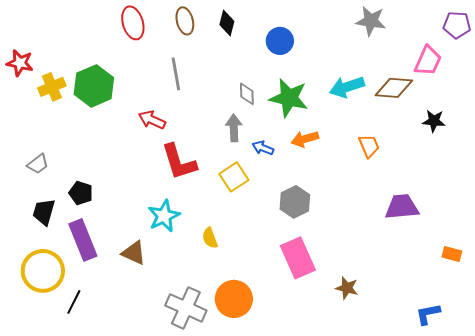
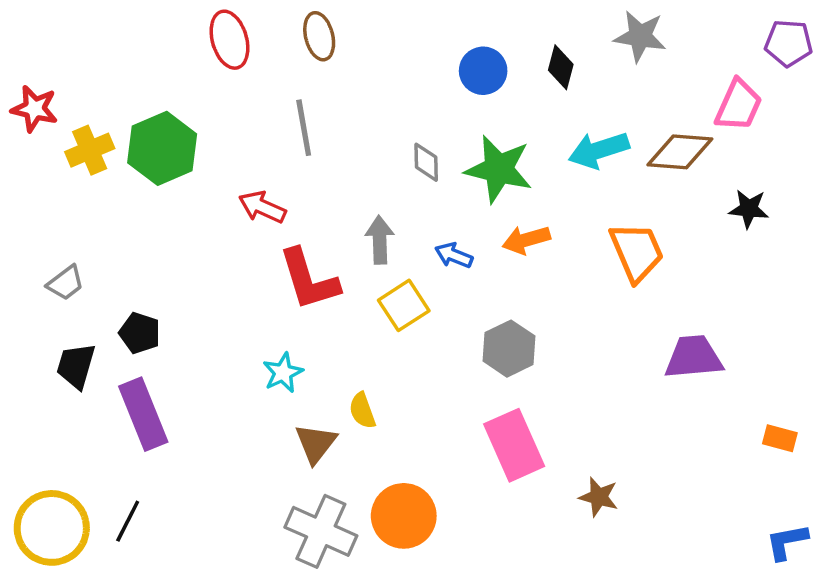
black diamond: (227, 23) -> (561, 67), moved
gray arrow: (234, 128) -> (380, 240), moved
orange trapezoid: (369, 146) -> (637, 252), size x1.5
cyan star: (164, 216) -> (283, 373), size x0.7
brown triangle: (134, 253) -> (316, 443), moved, turned 44
yellow circle: (43, 271) -> (52, 528), moved
blue L-shape: (428, 314) -> (787, 542), moved

